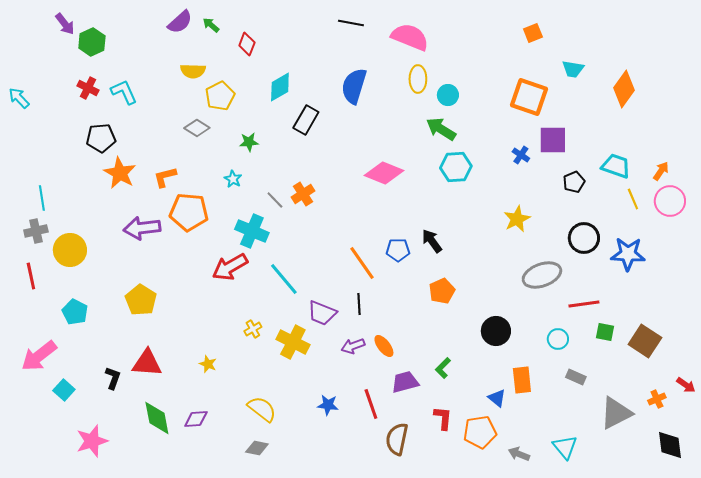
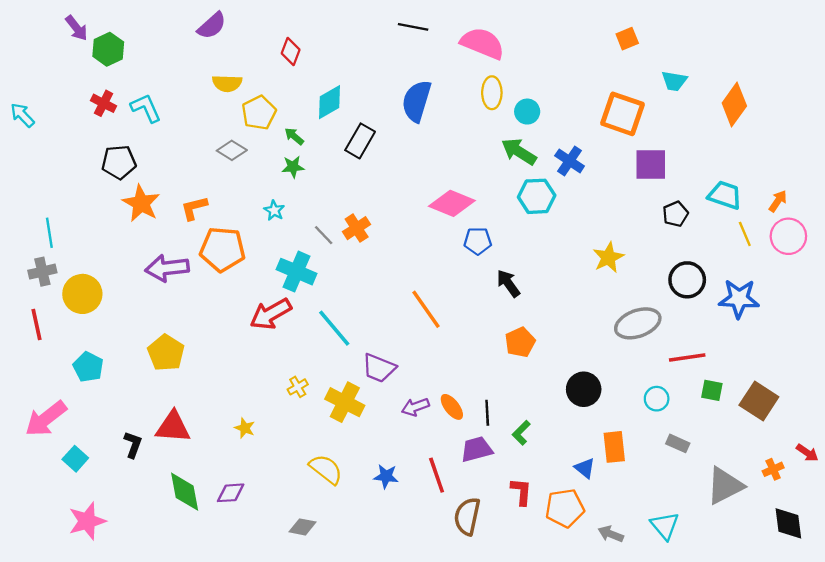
green arrow: (211, 25) -> (294, 136), moved
blue cross: (521, 155) -> (570, 161), moved, size x1.4
blue pentagon: (398, 250) -> (478, 241), moved
black line: (359, 304) -> (487, 413), moved
yellow semicircle: (262, 409) -> (326, 469), moved
pink star: (92, 441) -> (87, 521), moved

